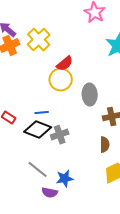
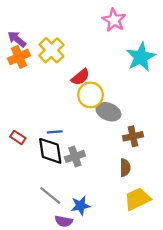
yellow circle: (61, 80) -> (91, 95), moved
gray ellipse: (90, 95) -> (108, 112), turned -65
black diamond: (38, 130) -> (50, 151), turned 60

